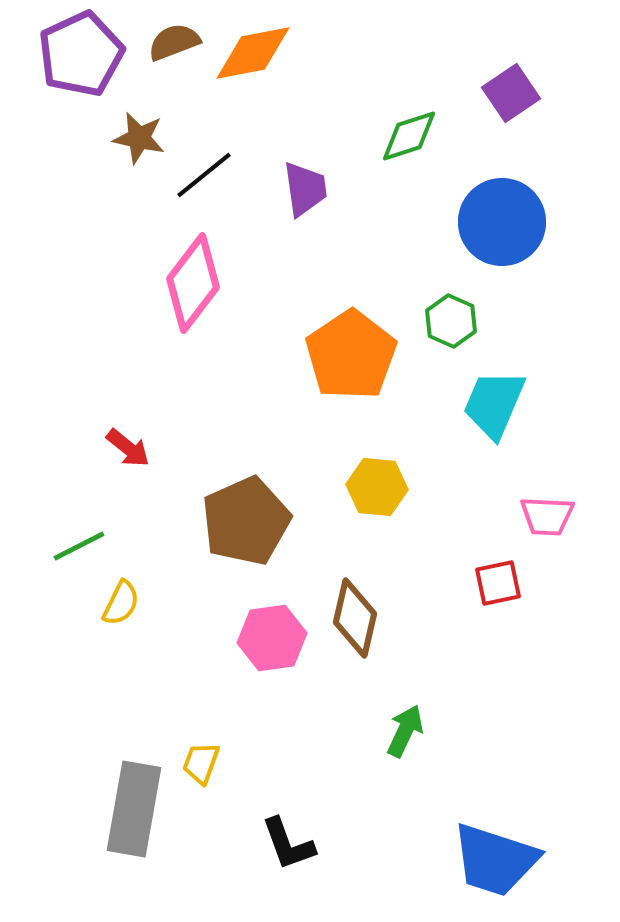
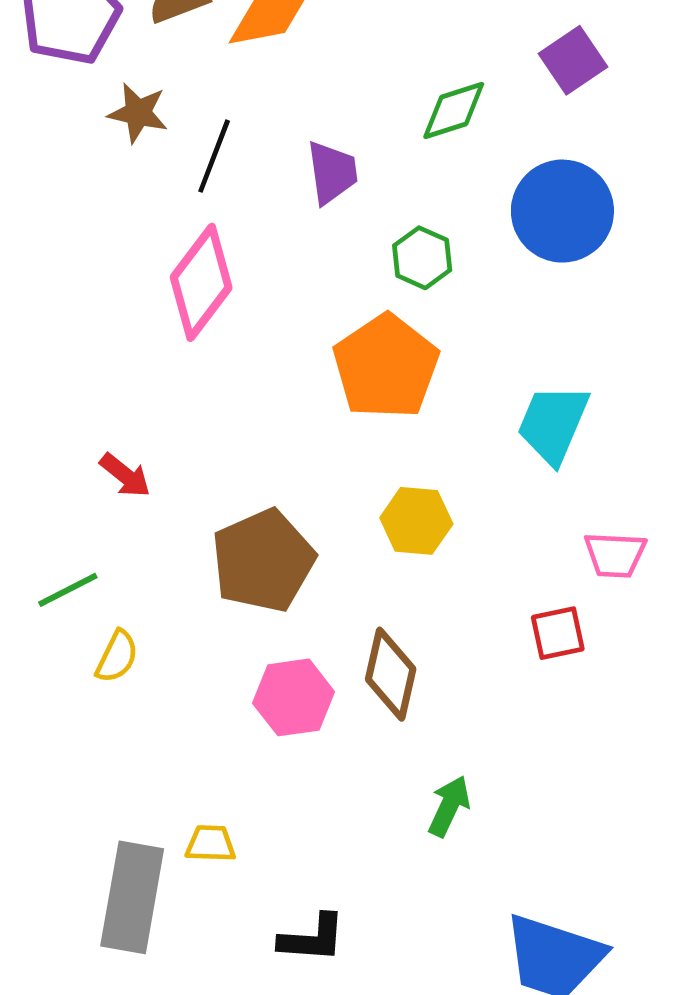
black line: (204, 175) -> (214, 156), turned -30
green hexagon: (451, 321) -> (422, 258), moved
yellow trapezoid: (201, 763) -> (211, 844), turned 72
black L-shape: (288, 844) -> (312, 938), turned -66

